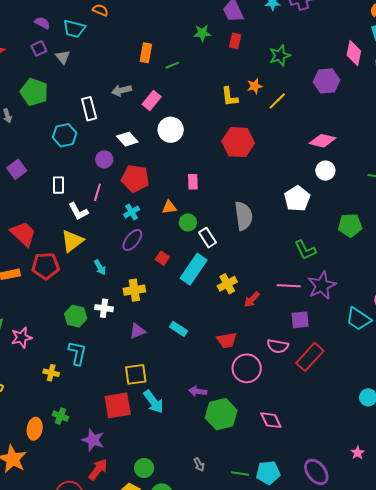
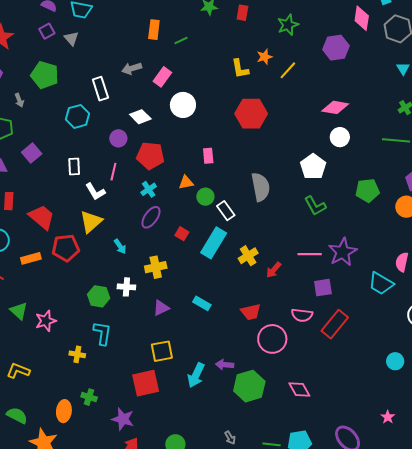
green L-shape: (305, 250) -> (315, 206), moved
cyan arrow: (154, 402) -> (196, 375), moved, turned 65

